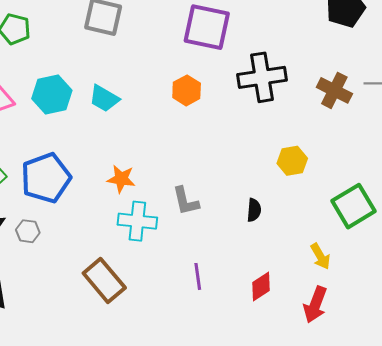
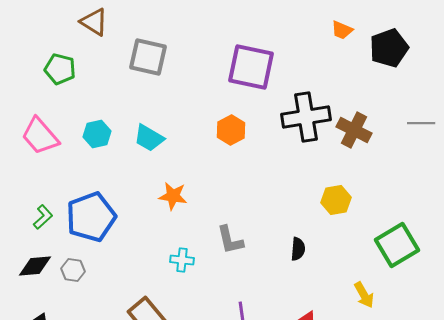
brown cross: (334, 90) -> (354, 130), moved
cyan hexagon: (52, 94) -> (97, 134), size x0.7
orange star: (121, 179) -> (173, 196), moved
cyan cross: (137, 221) -> (182, 260), size x0.6

